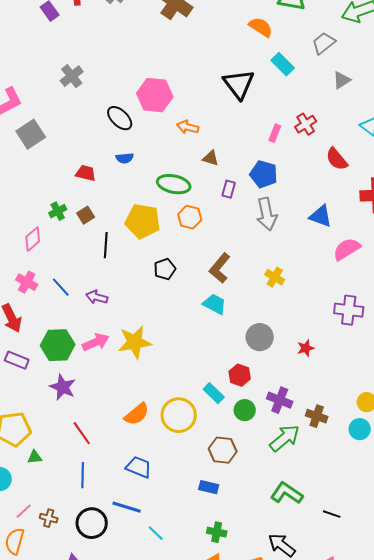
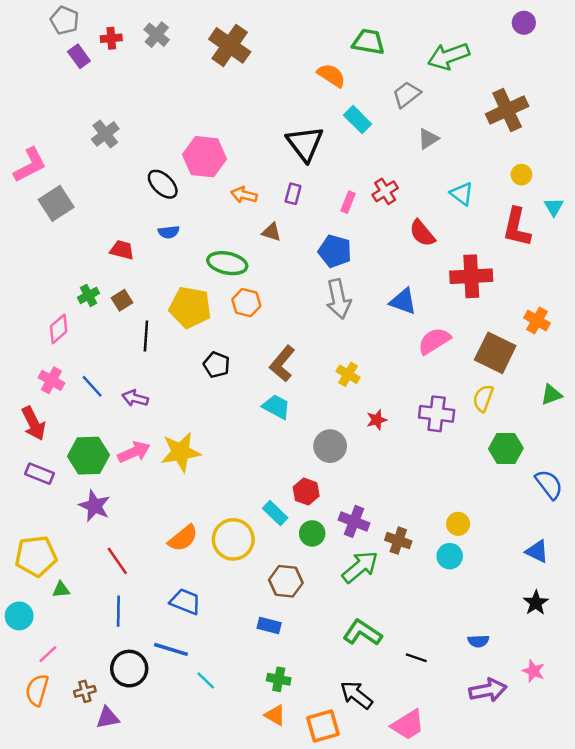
purple rectangle: (229, 189) -> (293, 194), moved
black pentagon: (165, 269) -> (216, 365), turned -30
red star: (306, 348) -> (377, 420), moved
brown cross: (49, 518) -> (85, 691), moved, turned -30

